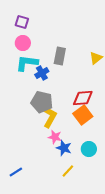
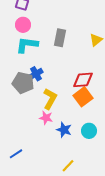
blue cross: (42, 73) -> (36, 74), moved
gray pentagon: (42, 102) -> (23, 83), moved
pink star: (55, 137) -> (46, 118), moved
yellow line: (68, 171) -> (68, 166), moved

